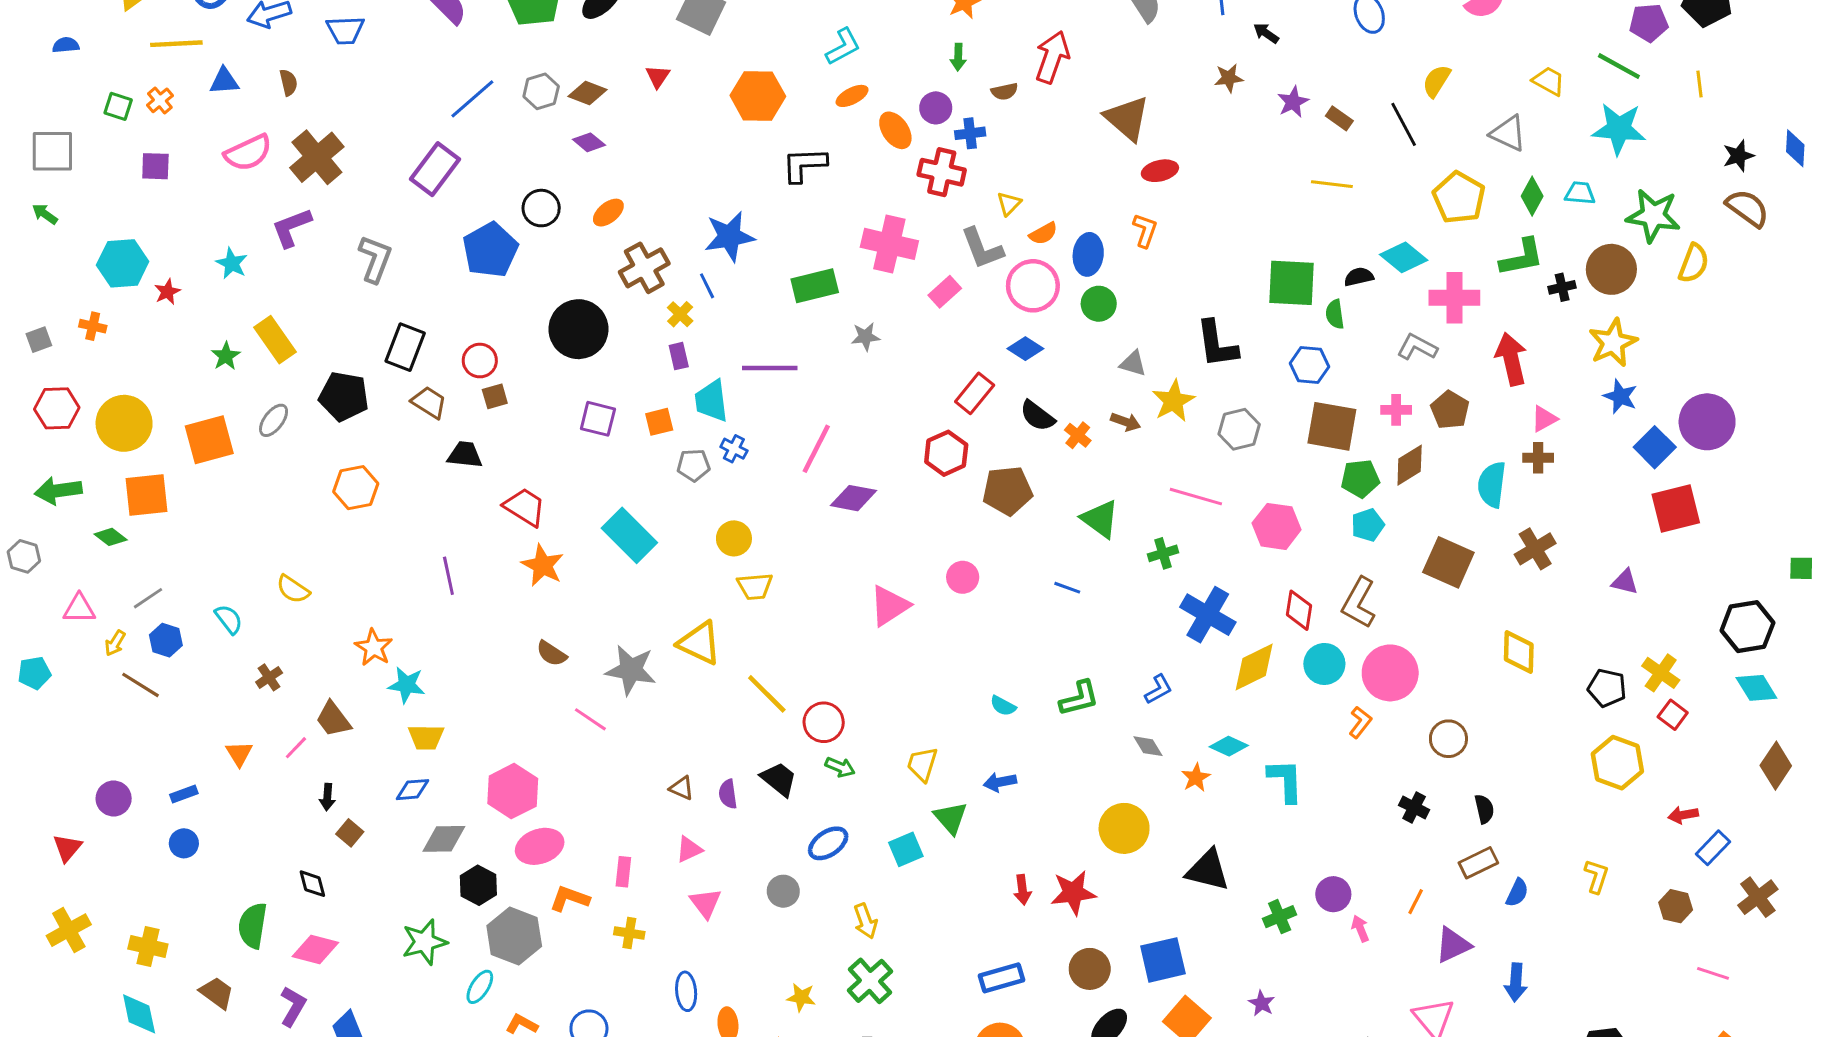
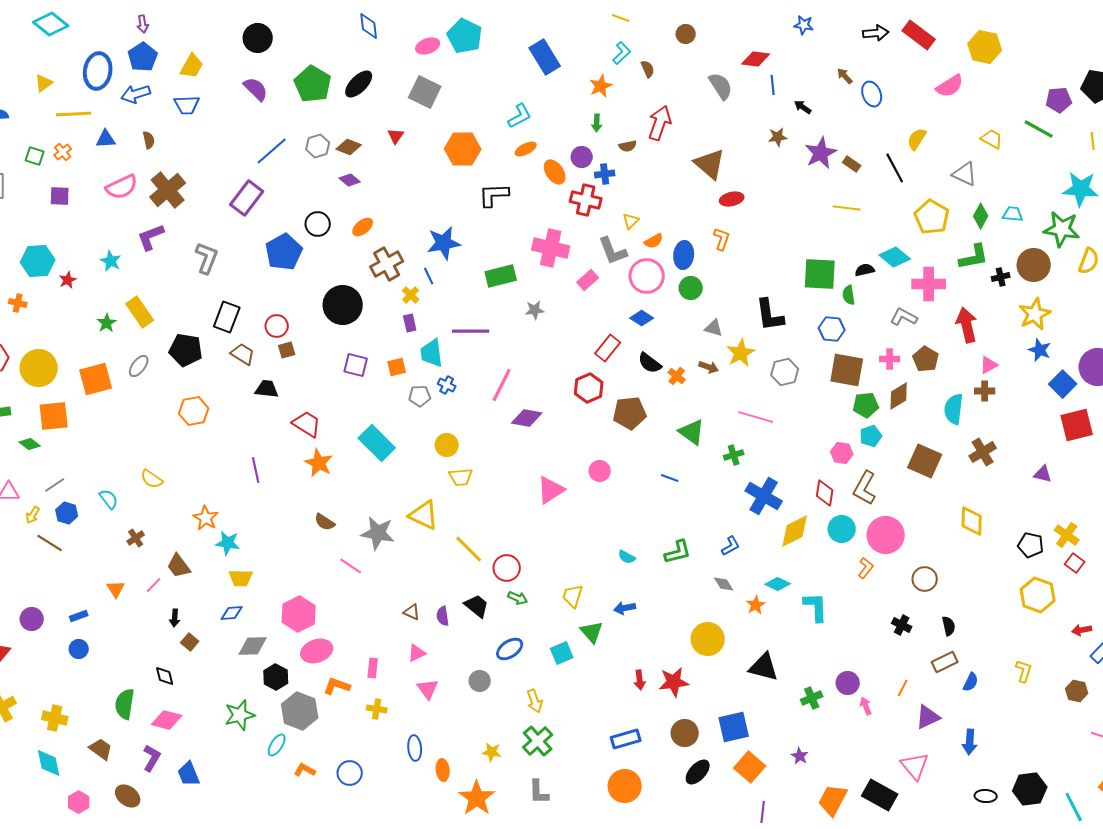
purple star: (1293, 102) -> (821, 153), size x1.5
cyan star: (1619, 129) -> (1081, 189), moved
pink hexagon: (1277, 526) -> (842, 453), moved, size x0.7

